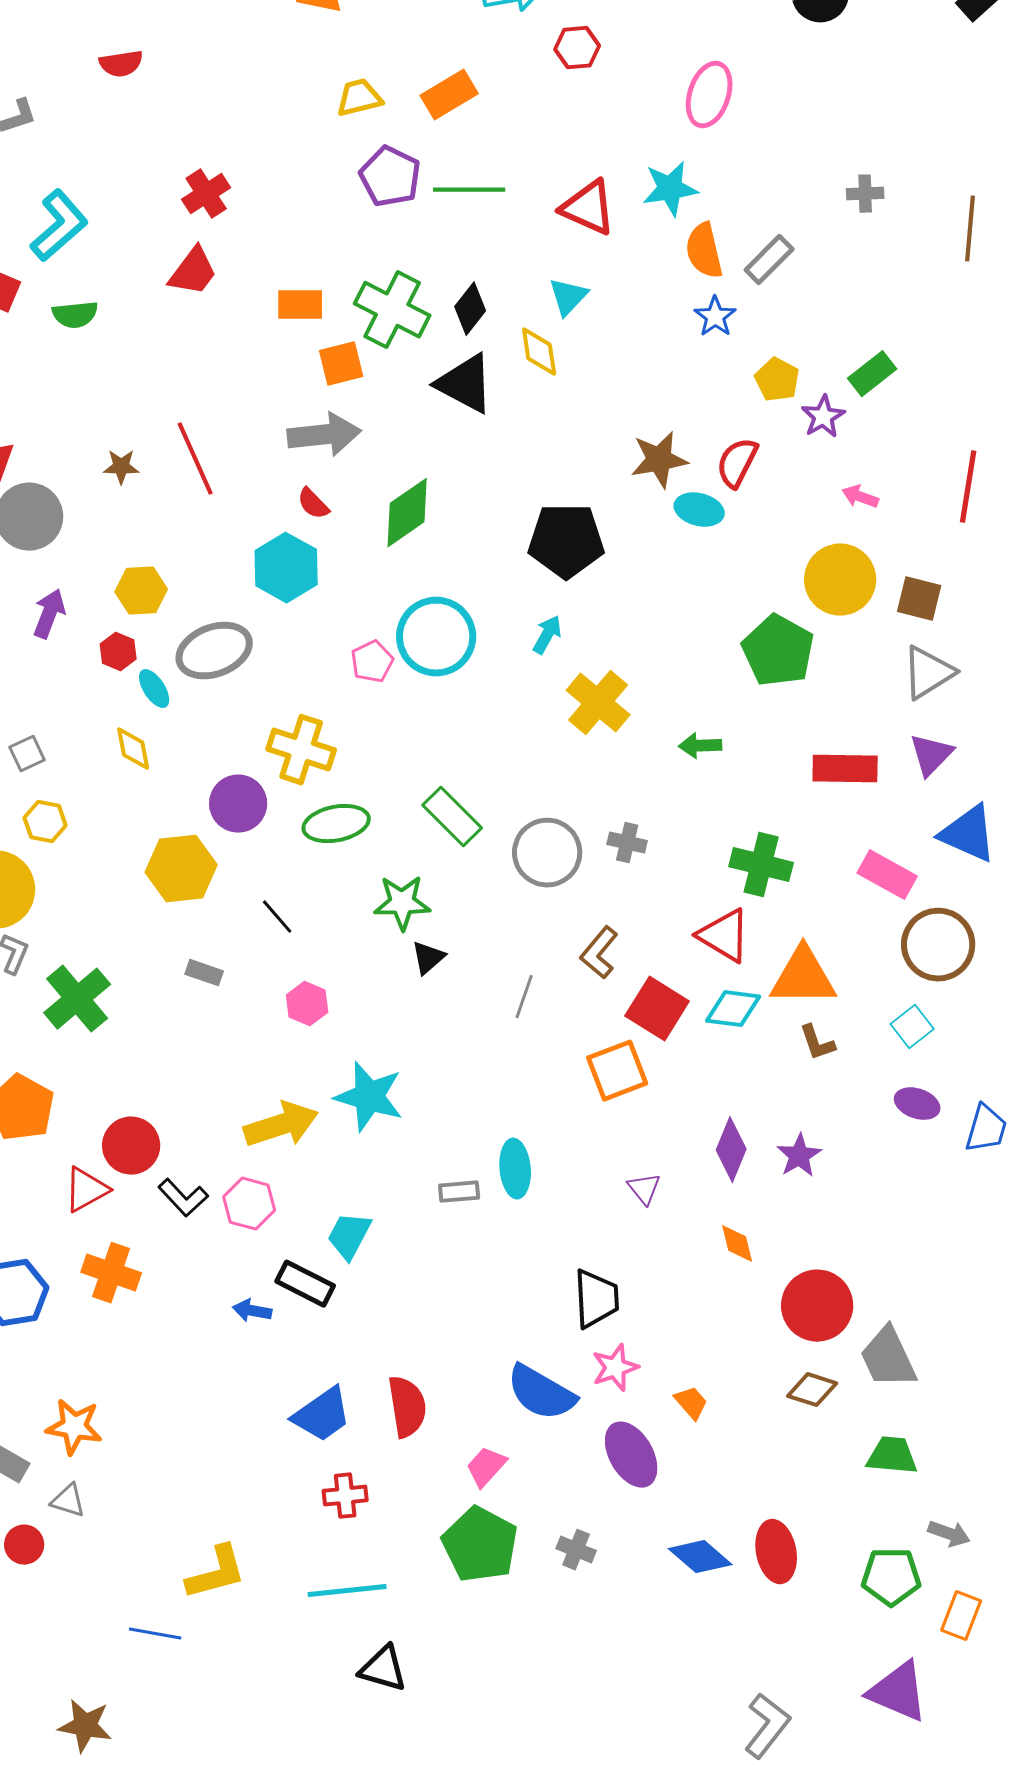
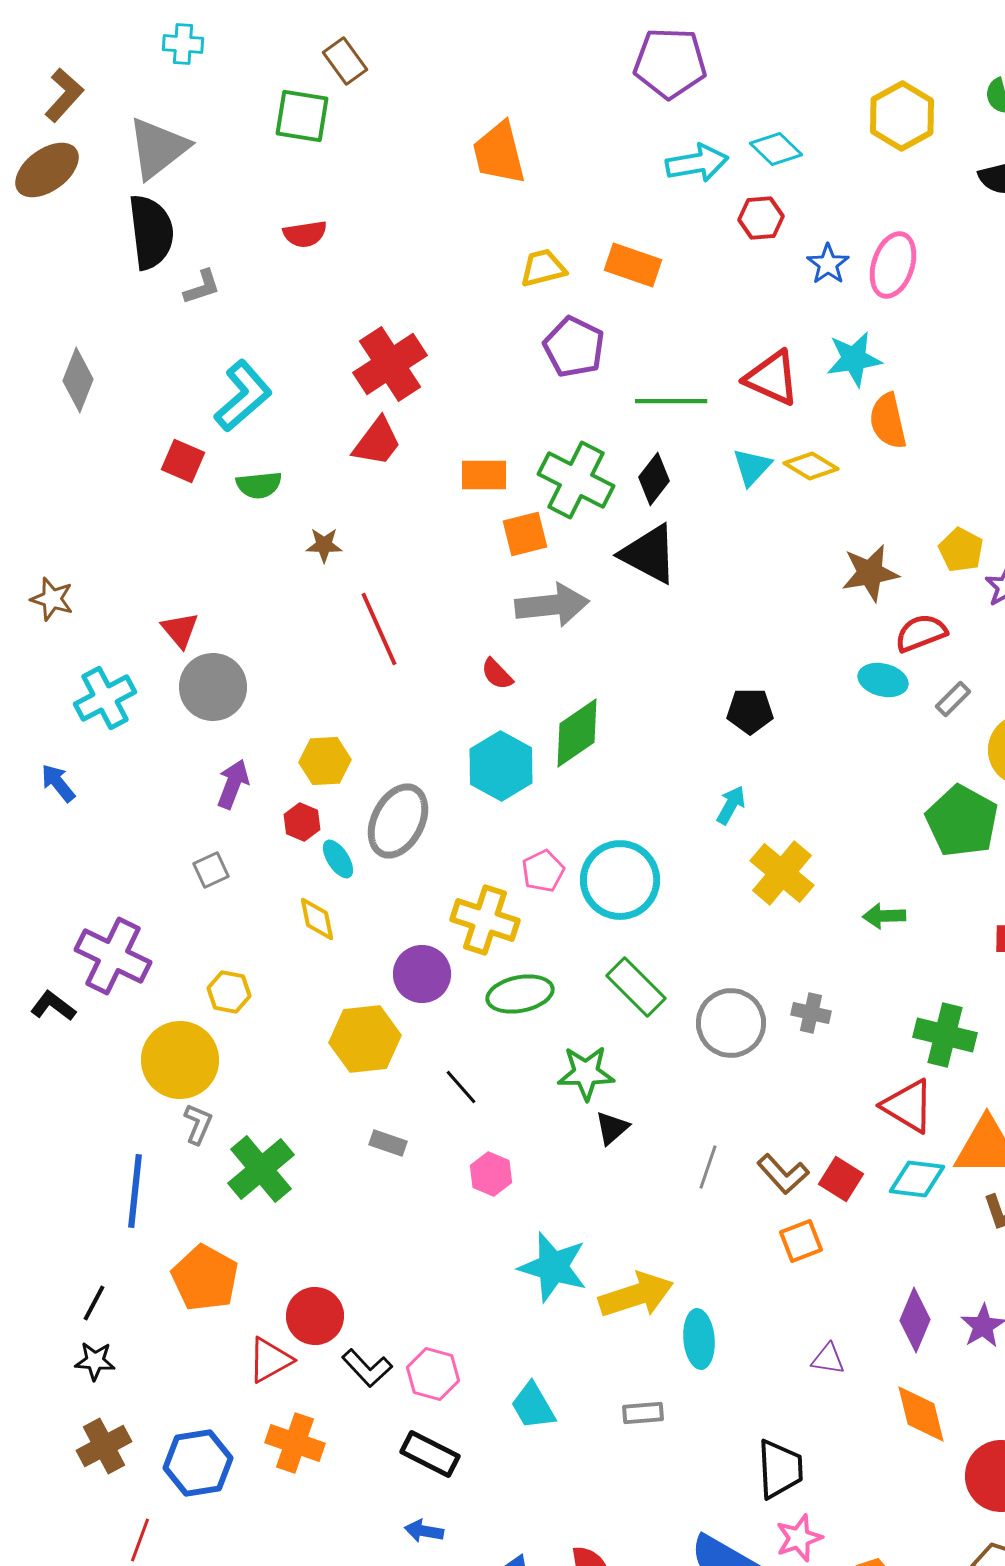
orange rectangle: (449, 95) -> (633, 265), turned 50
green line: (469, 190) -> (671, 401), moved
red cross: (206, 194) -> (390, 364), size x1.5
gray rectangle: (769, 260) -> (953, 699), moved, size x0.7
blue star: (715, 317) -> (828, 264), moved
yellow diamond: (539, 352) -> (811, 466), moved, turned -50
gray arrow: (324, 435) -> (552, 605), moved
brown star: (659, 460) -> (870, 573), moved
red semicircle: (737, 463) -> (921, 633), turned 42
brown star: (121, 467) -> (324, 545), moved
green diamond: (407, 513) -> (577, 733), moved
black pentagon: (566, 541) -> (750, 711), size x0.6
cyan hexagon: (286, 568) -> (501, 766), moved
cyan circle: (436, 637) -> (620, 880), moved
gray ellipse: (214, 651) -> (398, 821), turned -42
pink pentagon: (372, 662) -> (543, 871), moved
gray square: (27, 754) -> (211, 870), moved
brown L-shape: (599, 953) -> (783, 1174), moved, turned -82
red square: (657, 1009) -> (841, 1179), size x0.7
orange square: (617, 1071) -> (801, 1241), size x0.7
yellow arrow: (281, 1125) -> (636, 1295), moved
purple triangle: (644, 1189) -> (828, 1359), turned -42
gray rectangle: (459, 1192) -> (643, 1413), moved
cyan trapezoid: (349, 1236) -> (533, 1406), turned -58
orange diamond: (737, 1244) -> (921, 1414), size x1.5
black rectangle: (305, 1284) -> (430, 1454), moved
blue arrow: (252, 1311) -> (424, 1531), moved

